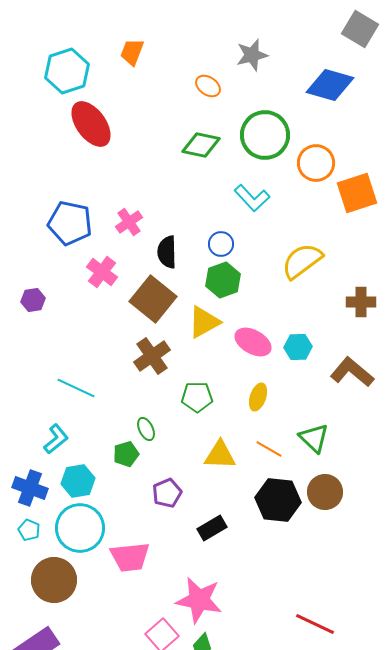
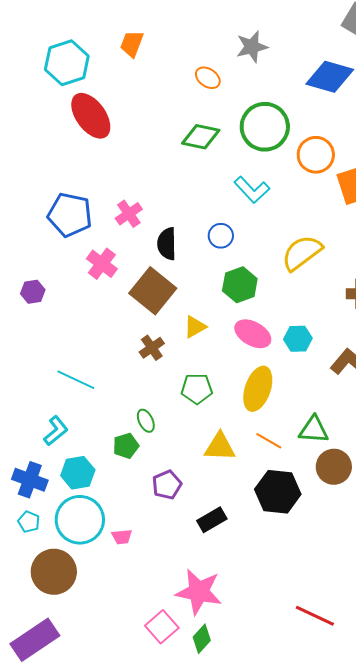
green hexagon: (223, 280) -> (240, 285), moved
yellow triangle: (204, 322) -> (195, 327), moved, size x0.7
brown cross: (152, 356) -> (152, 348), size x0.7
yellow ellipse: (258, 397) -> (258, 389), size x1.6
green triangle: (314, 438) -> (314, 430), turned -40
brown circle: (325, 492) -> (334, 467), moved
pink trapezoid: (130, 557) -> (122, 537), moved, size x0.5

